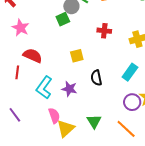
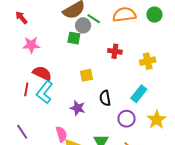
green square: (63, 19) -> (74, 38), turned 32
pink star: (20, 28) -> (31, 45), turned -30
cyan L-shape: (44, 88) -> (45, 92), moved
purple circle: (132, 102) -> (127, 119), moved

